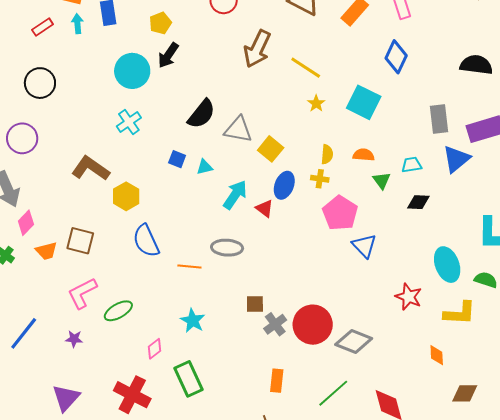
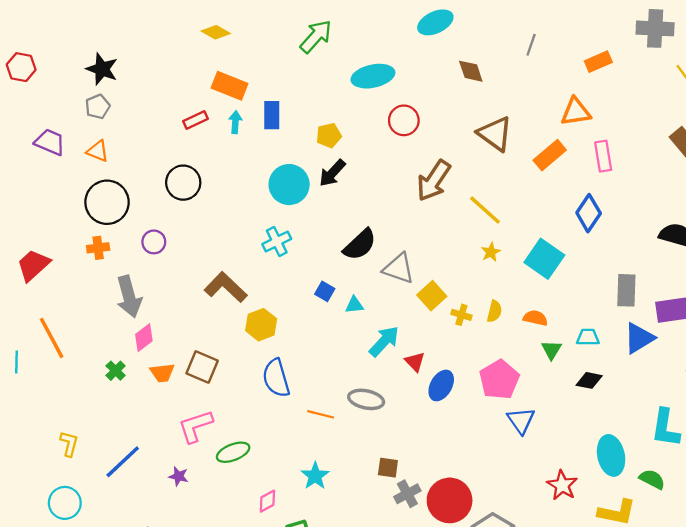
purple circle: (22, 138) -> (154, 242), size x0.7
yellow cross: (320, 179) -> (461, 315), moved
blue ellipse: (284, 185) -> (441, 385), moved

